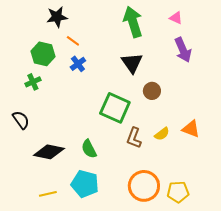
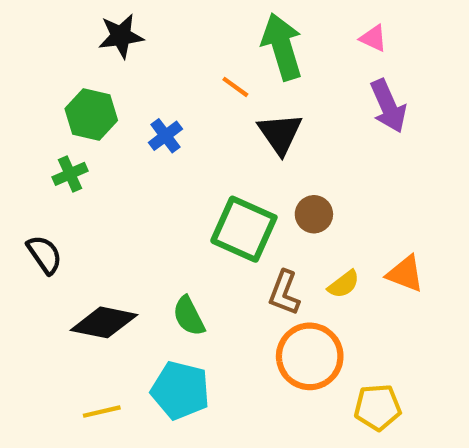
orange line: (73, 41) -> (235, 87), moved
brown circle: (152, 91) -> (314, 214), moved
orange circle: (144, 186) -> (310, 356), moved

